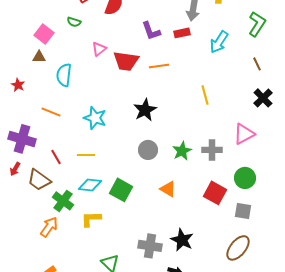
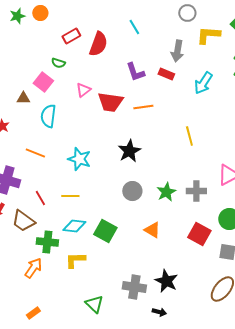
red rectangle: (182, 33) -> (166, 74), turned 35
pink square: (44, 34) -> (43, 82), moved
green cross: (63, 201) -> (47, 242), turned -30

